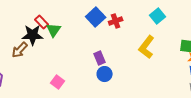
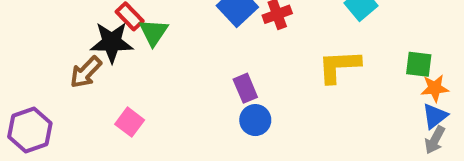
yellow L-shape: (147, 47) -> (339, 66), turned 50
pink square: (58, 82) -> (130, 122), moved

